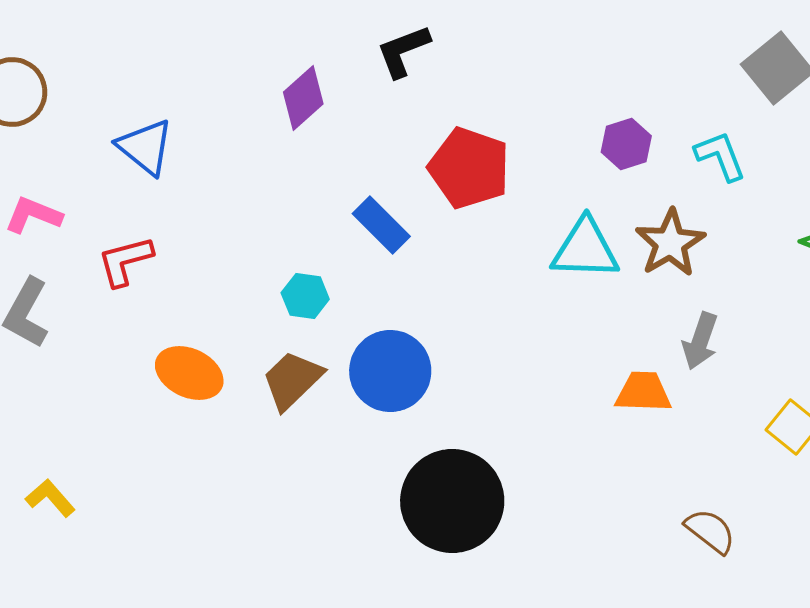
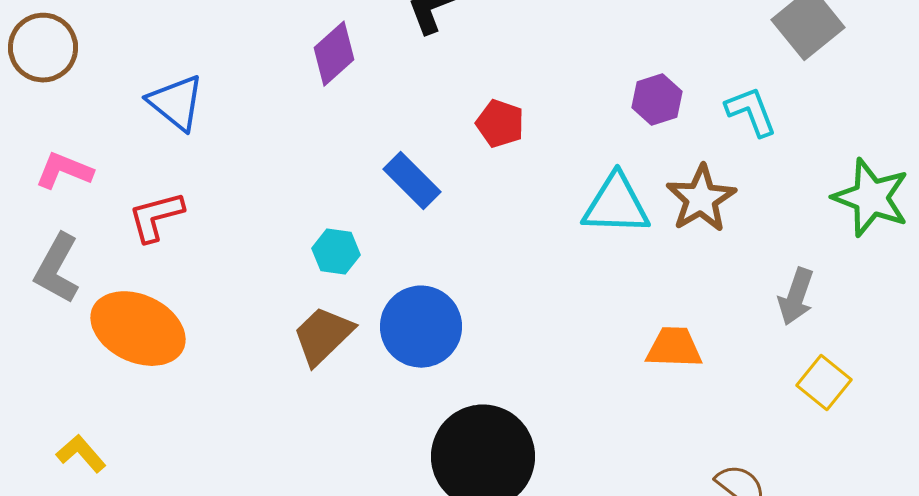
red pentagon: (469, 168) -> (500, 124), size x0.6
gray arrow: (700, 341) -> (796, 297), moved
orange ellipse: (189, 373) -> (138, 329), moved, size x1.4

